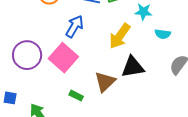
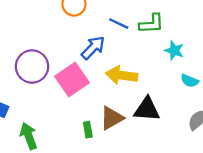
yellow arrow: (120, 36) -> (122, 75), moved, turned 48
green rectangle: (76, 96) -> (88, 130), moved, turned 40

